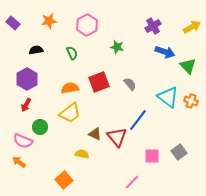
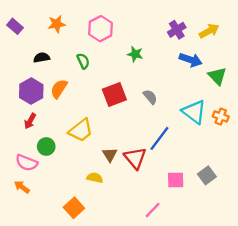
yellow arrow: (192, 27) -> (209, 31), moved
orange semicircle: (70, 88) -> (59, 89), moved, turned -48
brown triangle: (95, 134) -> (110, 155), turned 32

